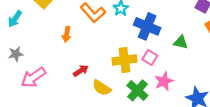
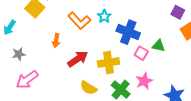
gray star: (16, 54) -> (19, 54), moved
pink square: (150, 57) -> (141, 53), moved
red arrow: (81, 71) -> (78, 59), moved, size x1.5

